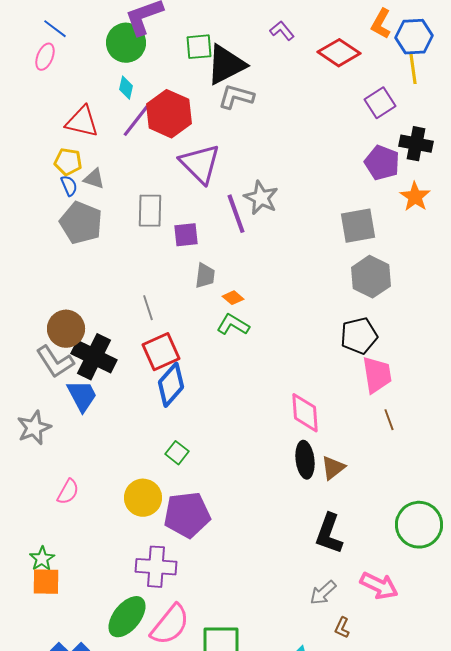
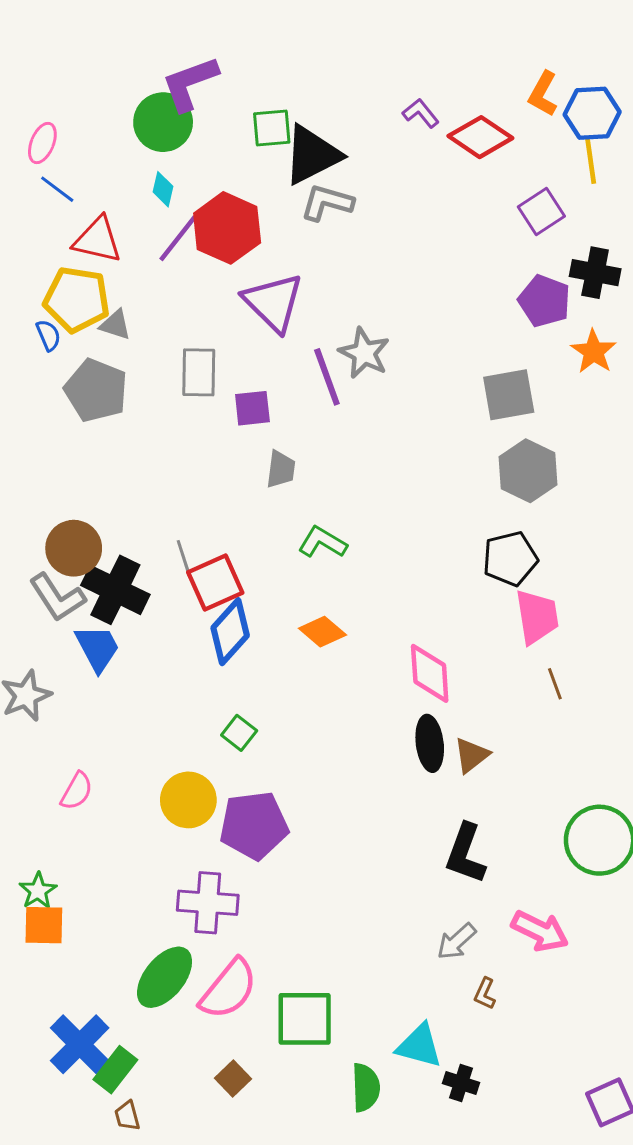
blue line: (55, 29) -> (57, 189), moved
purple L-shape: (282, 31) -> (421, 113), moved
yellow pentagon: (68, 162) -> (77, 299), size x1.6
blue semicircle: (69, 186) -> (48, 335), moved
orange diamond: (233, 298) -> (322, 632), moved, size x1.4
gray line: (148, 308) -> (184, 559), moved

